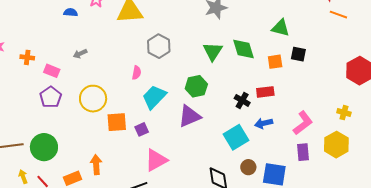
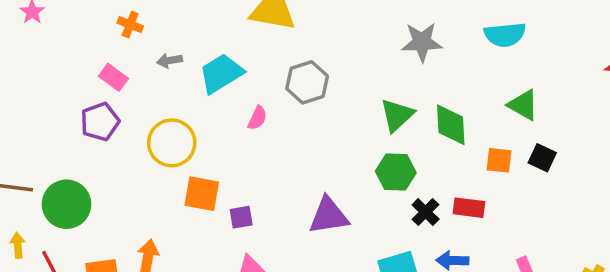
orange cross: (27, 57) -> (130, 24), moved
green hexagon: (196, 86) -> (396, 172), moved
cyan trapezoid: (154, 97) -> (221, 73), moved

